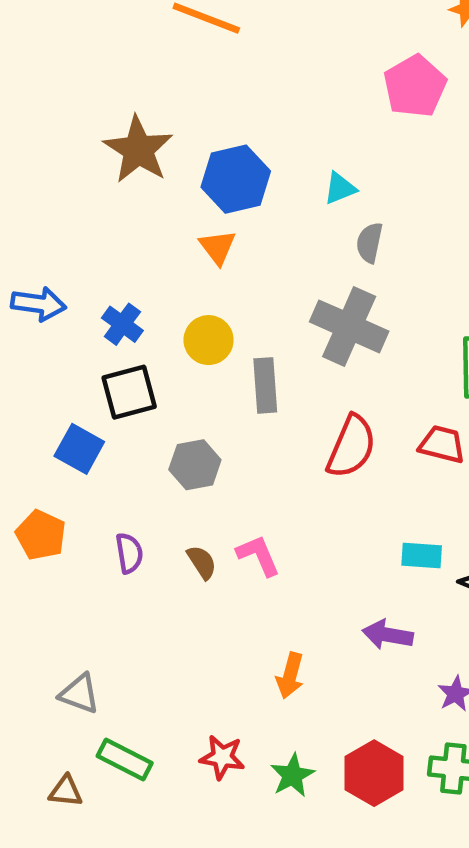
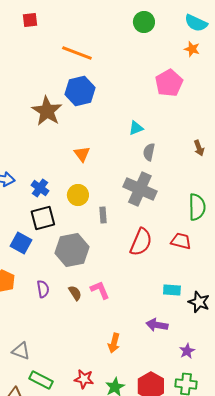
blue hexagon: (236, 179) -> (80, 91), moved
gray rectangle: (265, 385) -> (103, 215), size x0.7
gray hexagon: (195, 465) -> (72, 250), size x1.5

